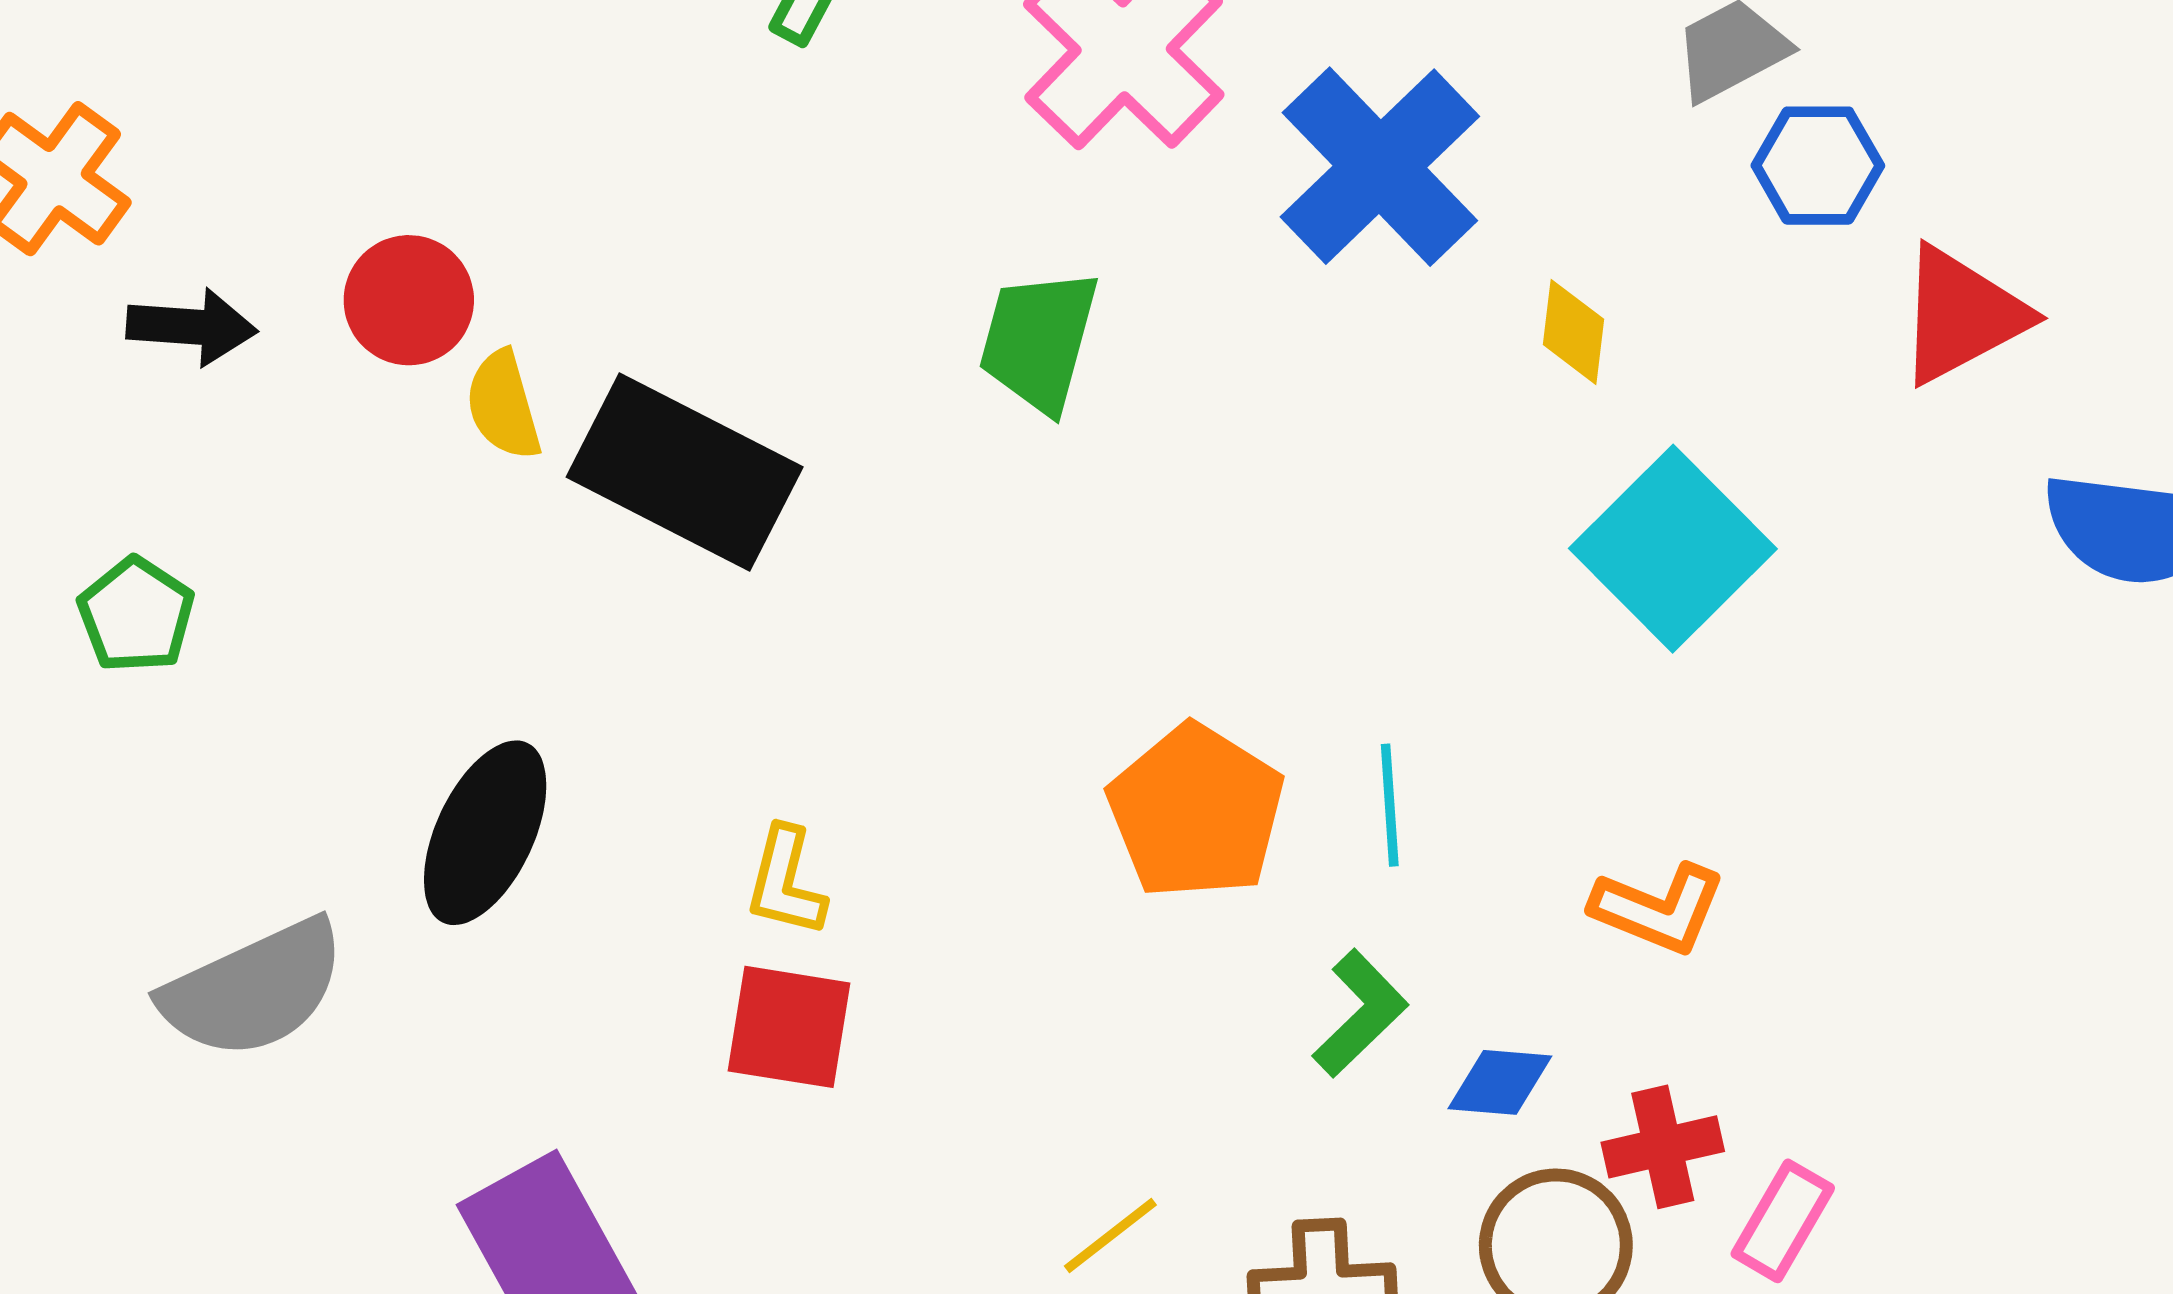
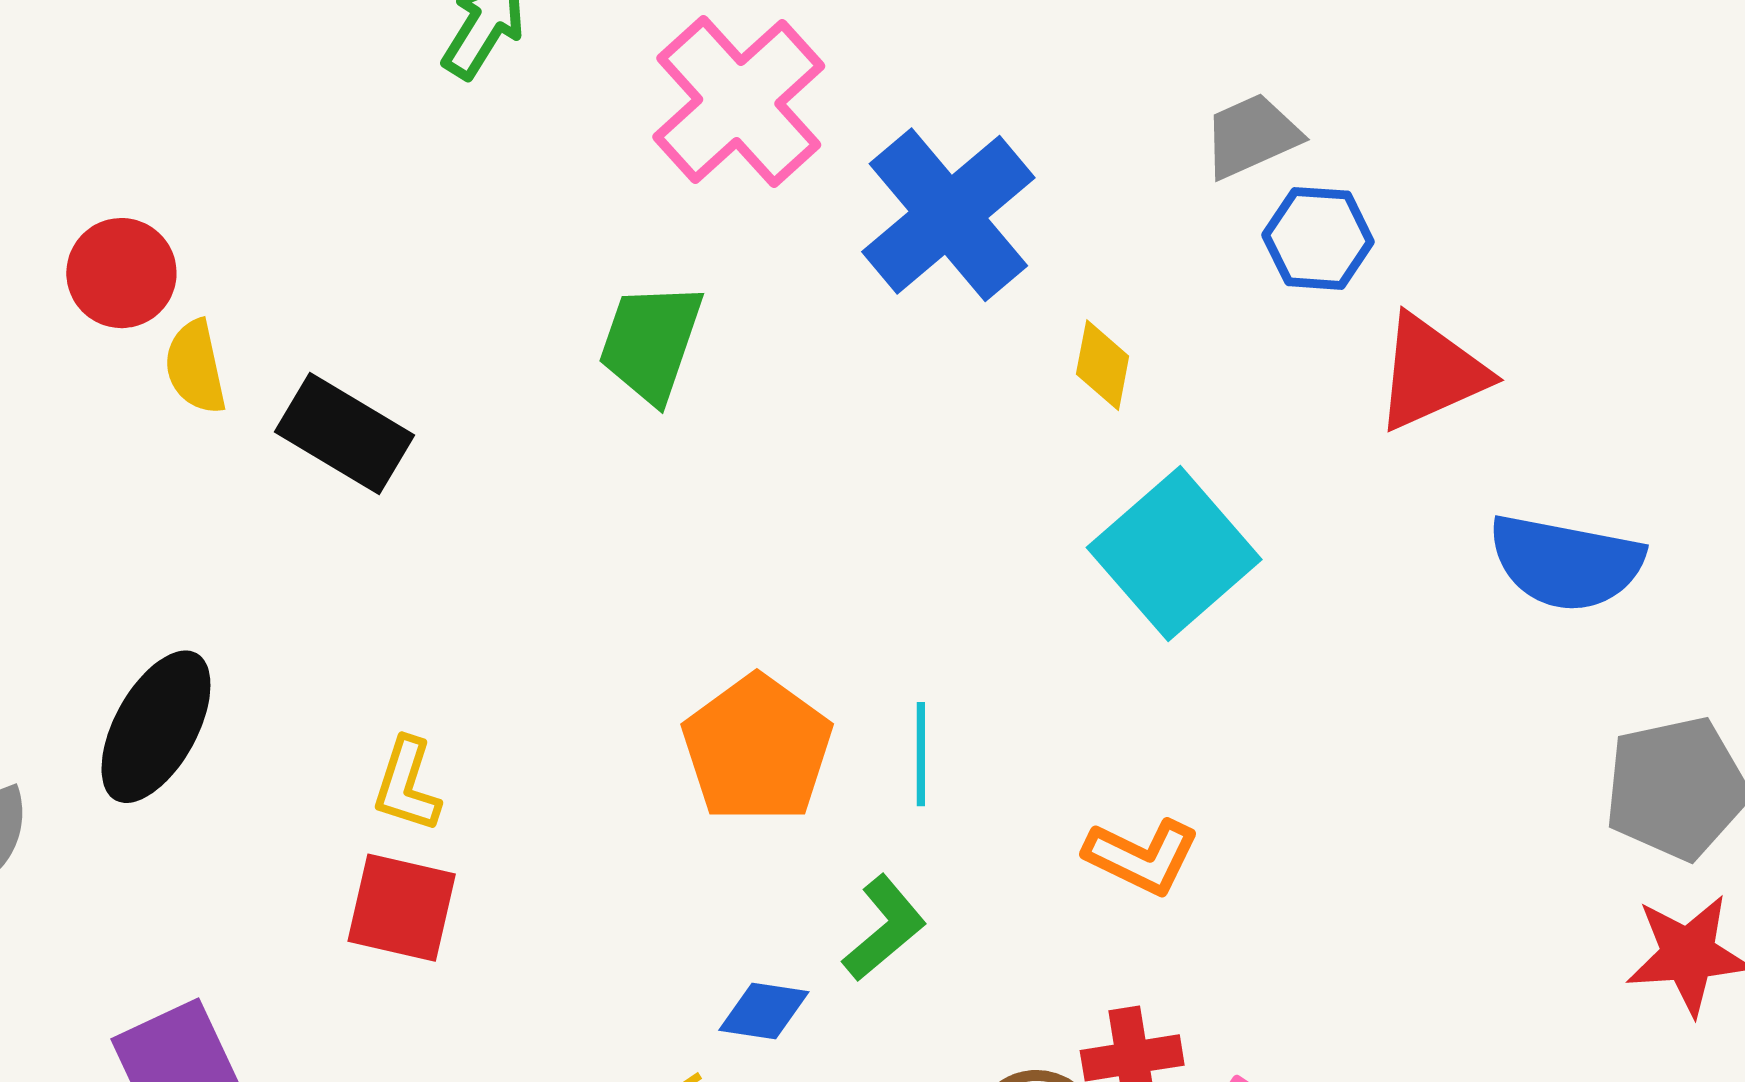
black rectangle: (685, 472) -> (345, 434), size x0.7
blue diamond: (1500, 1082) -> (764, 1011), moved

